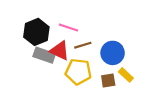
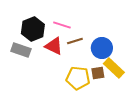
gray rectangle: (44, 55) -> (21, 50), moved
yellow pentagon: (78, 72) -> (78, 78), moved
yellow rectangle: (126, 75) -> (114, 68), size x1.5

